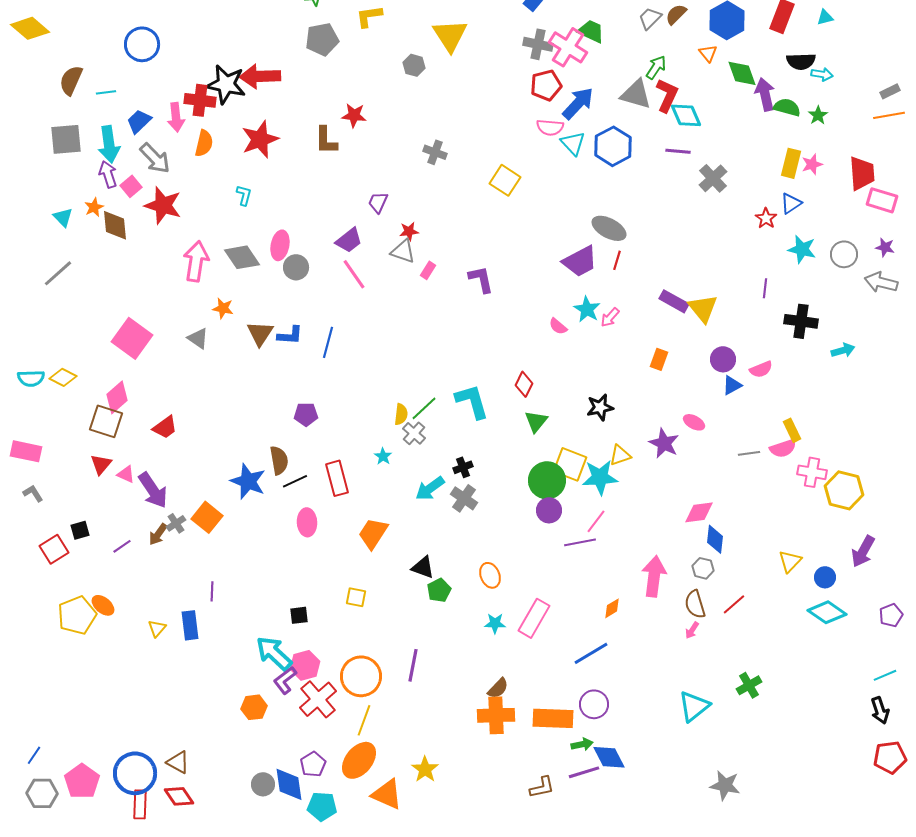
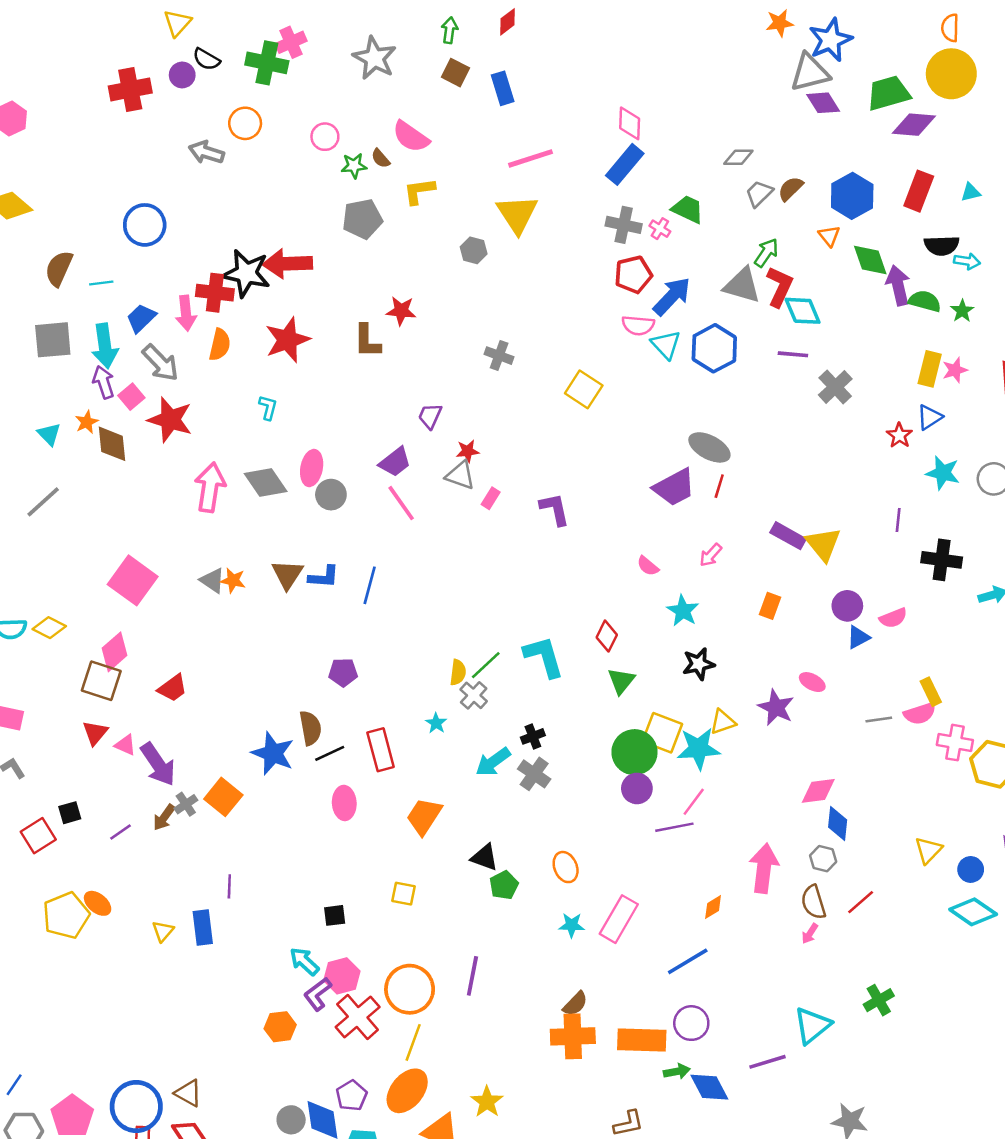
pink cross: (568, 47) -> (660, 229), size x0.5
orange star: (223, 308) -> (233, 580), moved
cyan star: (587, 309) -> (683, 611), moved
cyan arrow: (274, 653) -> (304, 961), size x0.7
purple line: (584, 772) -> (768, 1062), moved

